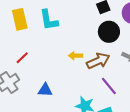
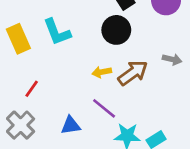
black circle: (109, 32) -> (116, 30), moved
purple line: (109, 86) -> (104, 108), moved

